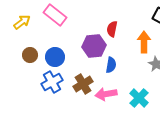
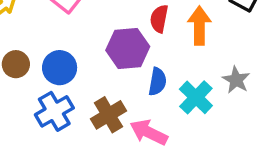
orange arrow: (144, 42) -> (199, 26), moved
pink arrow: (106, 94) -> (149, 132), turned 35
cyan cross: (139, 98) -> (196, 97), moved

